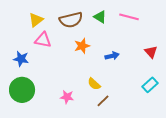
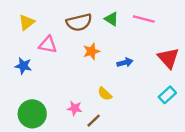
yellow triangle: (36, 20) -> (27, 22), moved
red triangle: (151, 52) -> (168, 58), size x1.5
green circle: (22, 90) -> (32, 114), moved
brown line: (103, 101) -> (94, 121), moved

